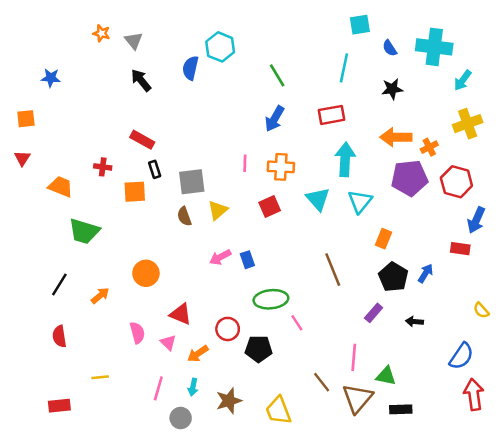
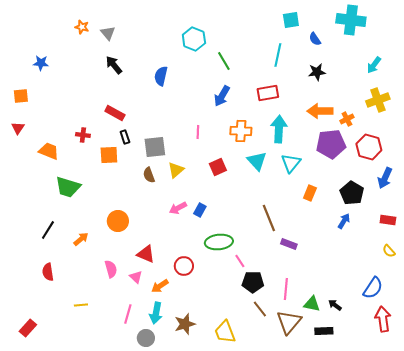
cyan hexagon: (220, 47) -> (194, 39), moved
cyan cross: (434, 47) -> (351, 20), moved
blue semicircle: (191, 68) -> (161, 76), moved
orange cross: (281, 167) -> (241, 131), moved
red rectangle: (460, 249) -> (388, 220), moved
blue rectangle: (247, 260) -> (200, 210), turned 48
black pentagon: (393, 277) -> (352, 193), moved
purple rectangle: (374, 313) -> (289, 244), moved, turned 70
black arrow: (414, 322) -> (335, 305), moved, turned 32
black pentagon: (259, 349) -> (253, 282), moved
cyan arrow: (193, 387) -> (156, 313), size x1.5
red rectangle: (59, 406) -> (28, 328), moved, turned -42

